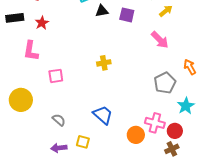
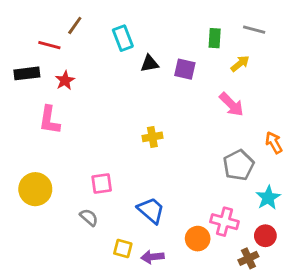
pink square: (56, 76) -> (102, 184), moved
red circle: (175, 131) -> (265, 236), moved
purple arrow: (59, 148) -> (152, 257), moved

